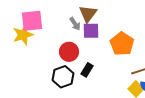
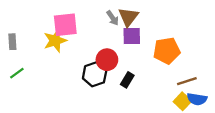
gray arrow: (75, 24) -> (113, 18), moved
orange pentagon: (122, 44) -> (167, 51), turned 30
black hexagon: (63, 77) -> (95, 74), moved

